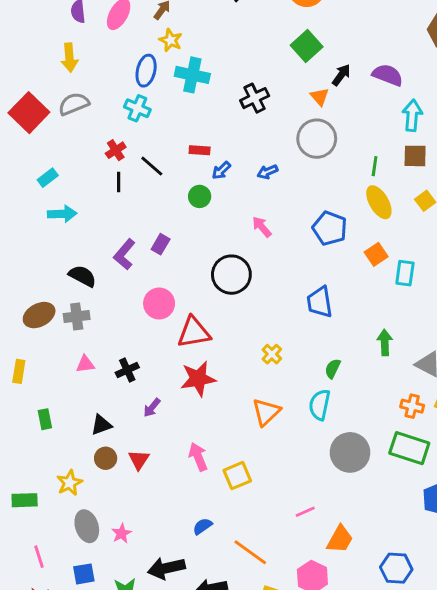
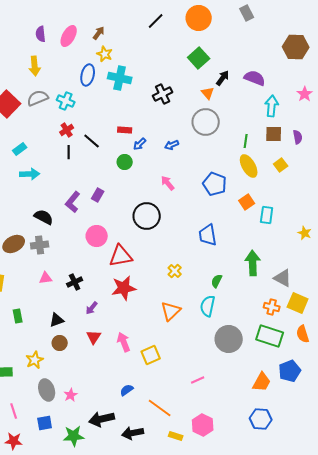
cyan cross: (137, 108) -> (66, 101), moved
green arrow: (385, 343) -> (253, 263), size x1.4
red triangle: (139, 460) -> (94, 337), moved
orange trapezoid: (340, 539) -> (262, 382), moved

